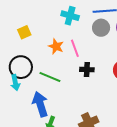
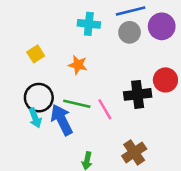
pink line: (75, 48) -> (105, 109), moved
black cross: (87, 70) -> (138, 94), moved, size x1.5
blue arrow: (40, 104) -> (62, 120), moved

